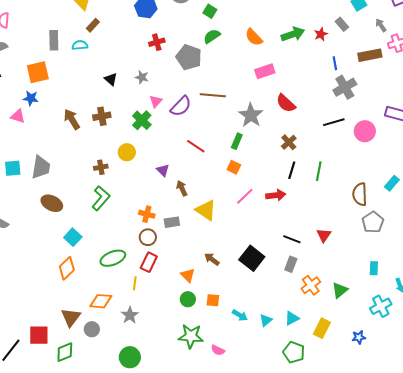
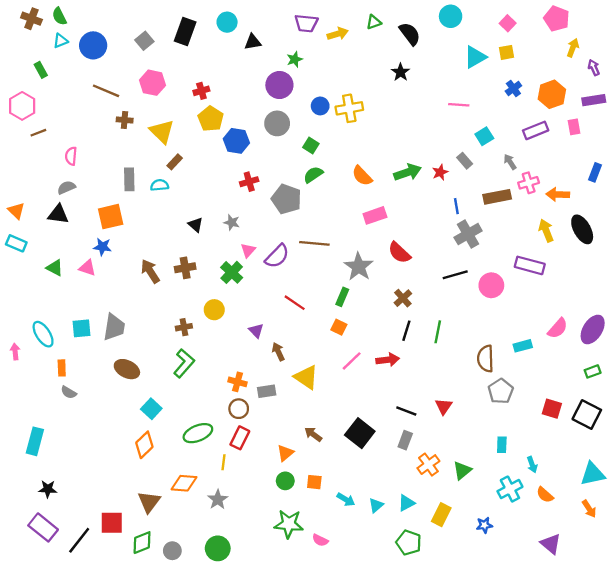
cyan rectangle: (392, 183) -> (523, 346), turned 35
orange triangle: (188, 275) -> (285, 453), turned 35
gray circle: (92, 329) -> (172, 551), moved

